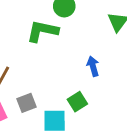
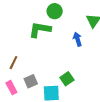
blue arrow: (93, 66) -> (77, 39), moved

